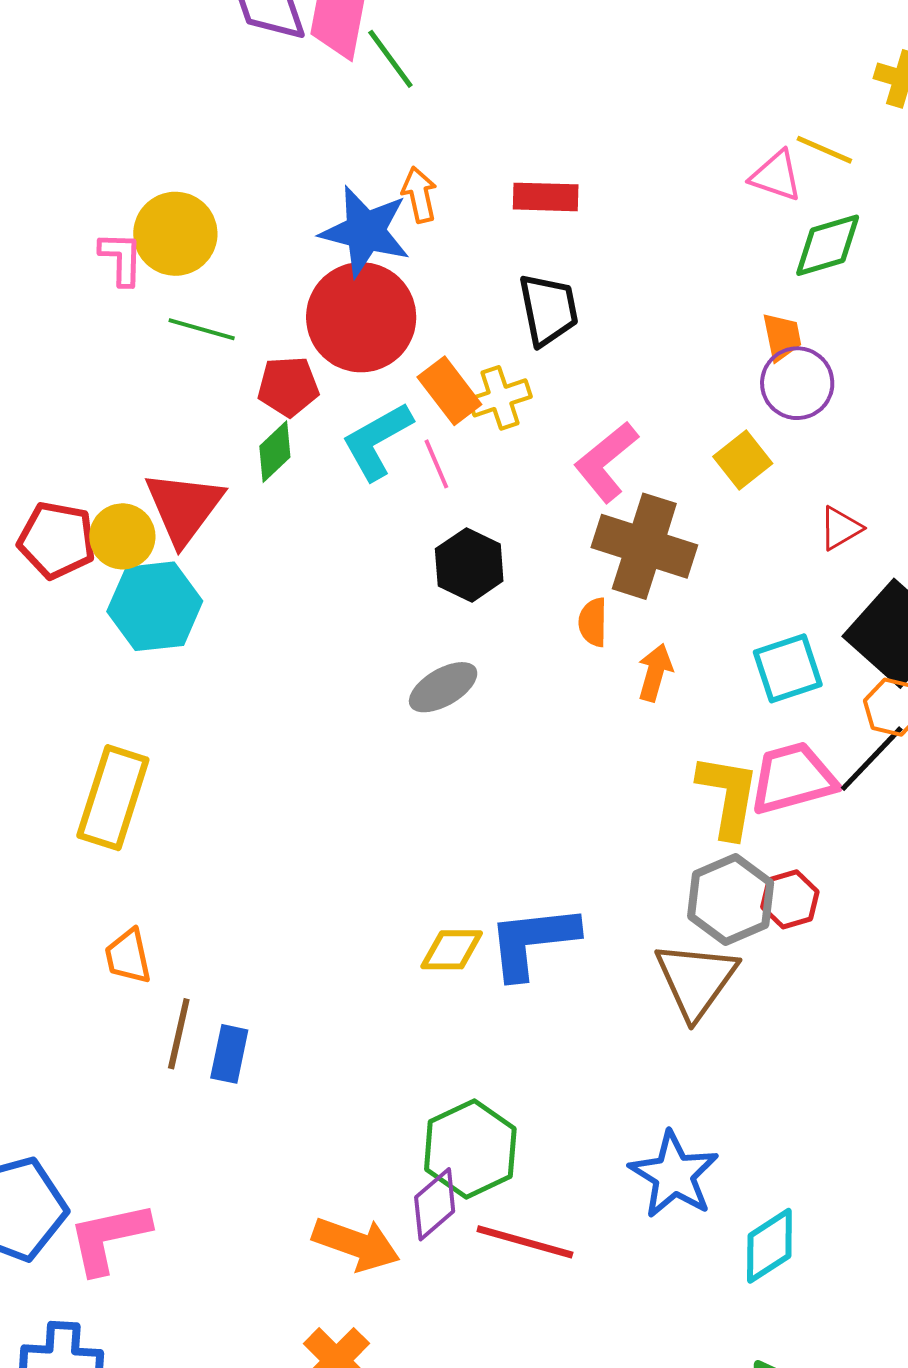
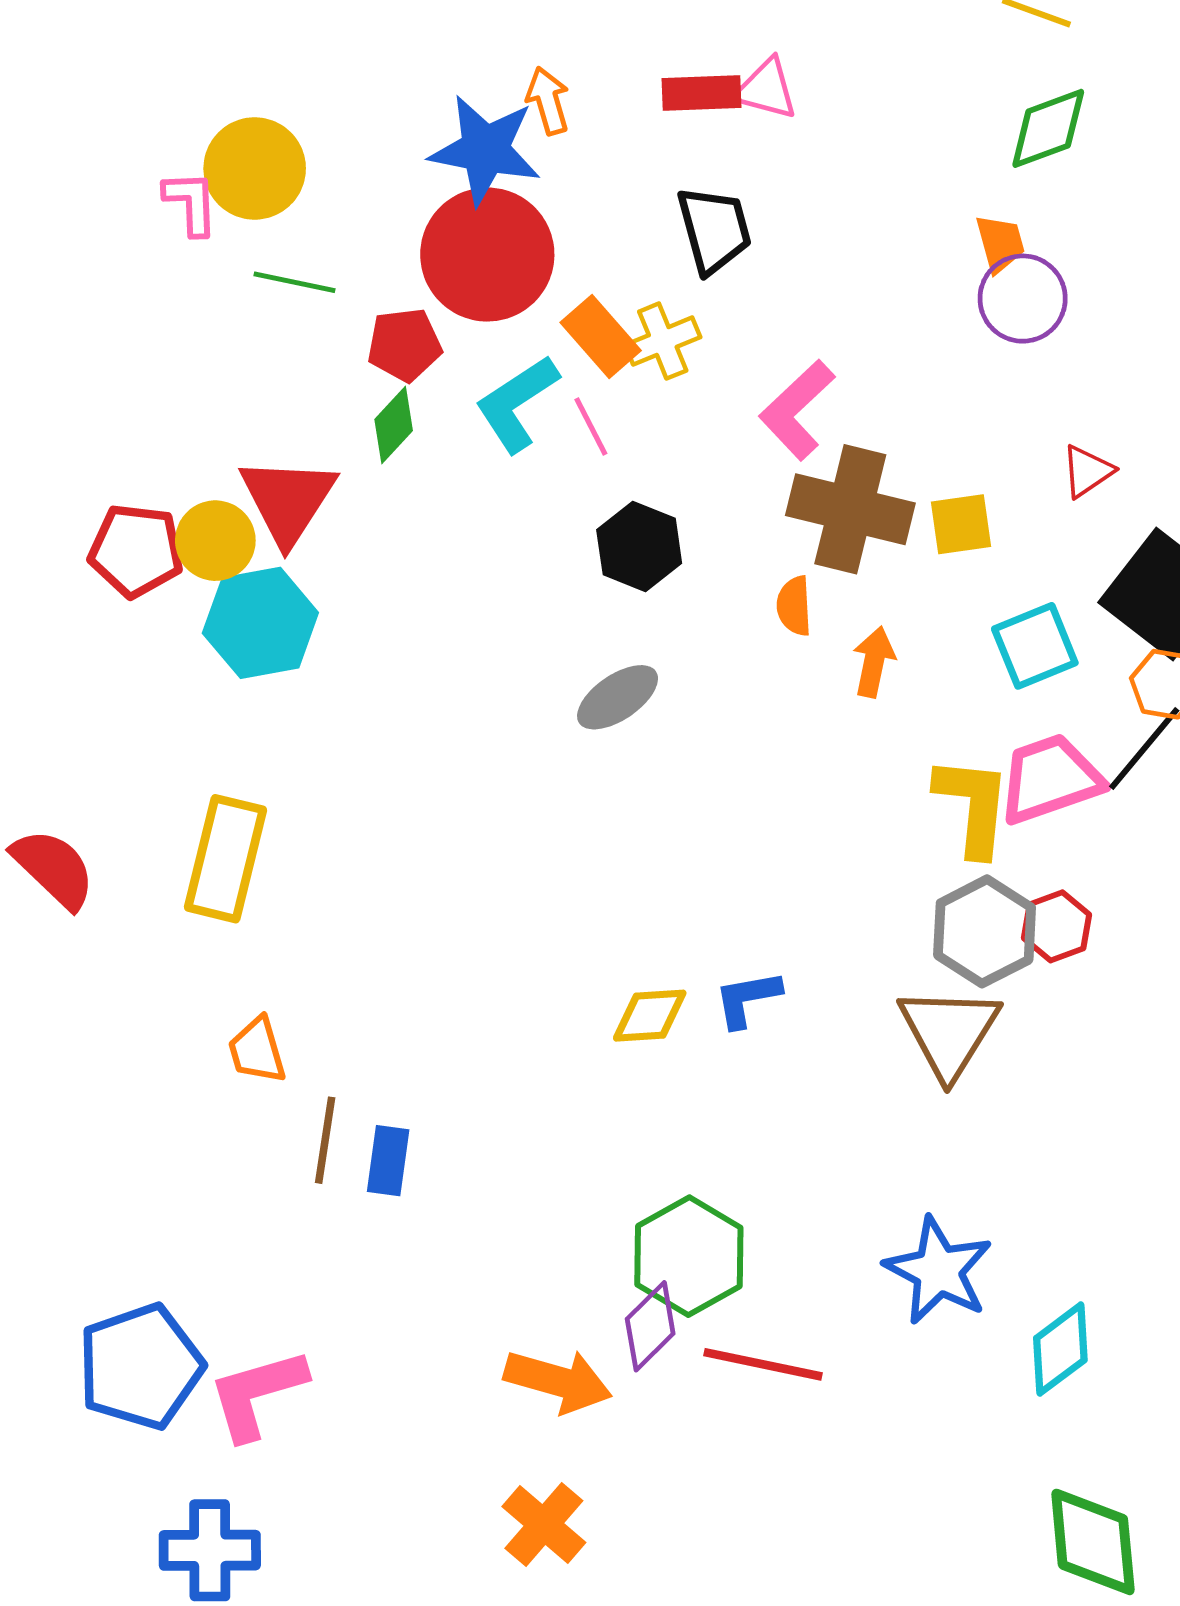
pink triangle: (776, 176) -> (766, 89), moved
yellow square: (743, 460) -> (961, 524), moved, turned 34
blue L-shape: (533, 941) -> (747, 999), size x0.6

